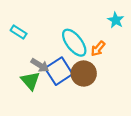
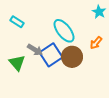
orange arrow: (98, 49) -> (96, 43), moved
green triangle: (30, 81) -> (17, 63), moved

